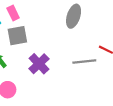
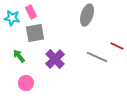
gray line: (84, 62) -> (97, 57), turned 30

